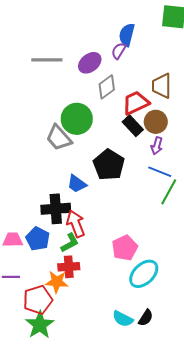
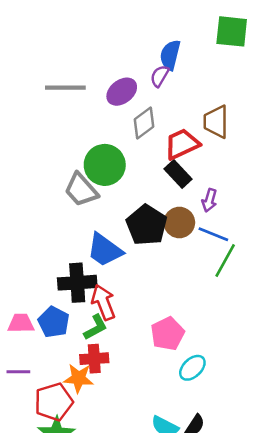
brown circle: (156, 122) -> (179, 223), moved
blue trapezoid: (77, 184) -> (105, 250), size x1.4
cyan ellipse: (144, 274) -> (192, 368), size x0.7

